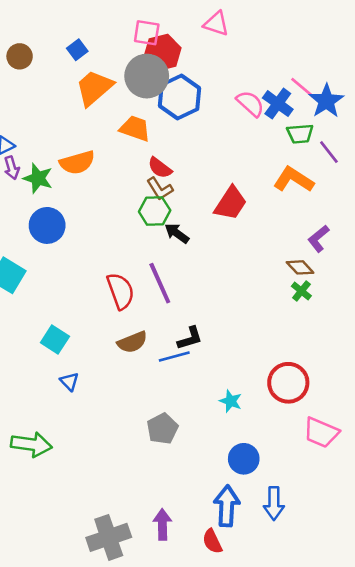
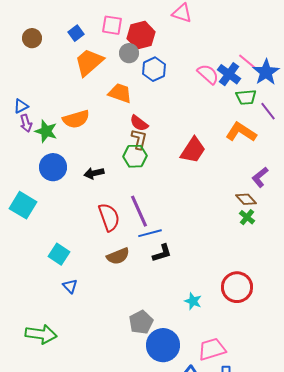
pink square: (147, 33) -> (112, 25), moved
gray circle: (147, 76) -> (129, 53), size x0.6
blue hexagon: (179, 97) -> (154, 69), size x0.7
brown L-shape: (160, 189) -> (139, 139), turned -135
black arrow: (177, 233) -> (94, 173), moved, turned -48
blue line: (174, 357) -> (150, 233), moved
pink trapezoid: (321, 433) -> (212, 349), moved, turned 140
blue circle: (244, 459) -> (163, 345), moved, size x1.4

